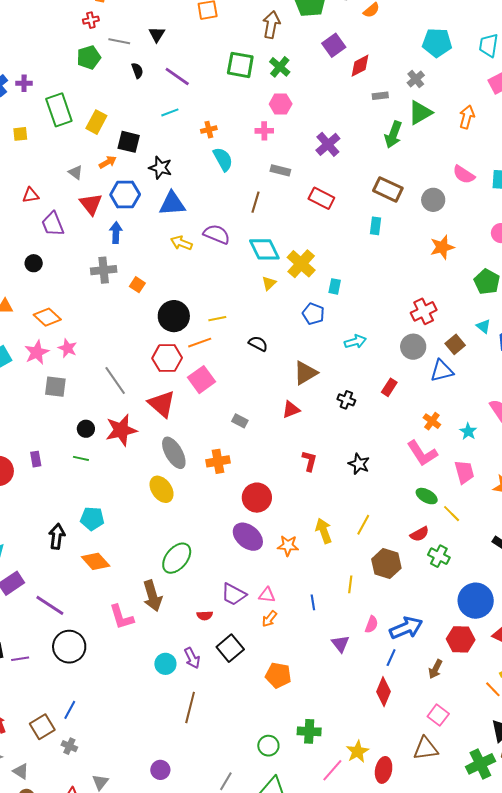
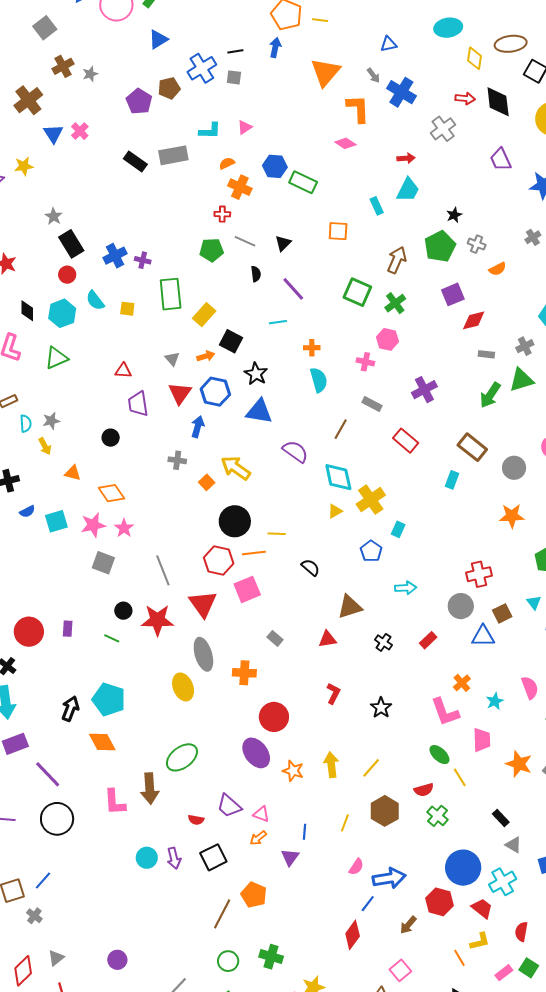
yellow arrow: (181, 243) -> (236, 468), moved, size x1.4
gray cross: (104, 270) -> (177, 460), size x0.7
cyan pentagon: (92, 519) -> (109, 700), size x1.4
purple triangle: (340, 644) -> (290, 857), moved
brown line: (190, 708) -> (222, 914), moved

